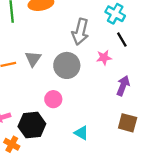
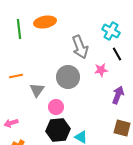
gray arrow: (80, 32) -> (80, 47), turned -35
gray triangle: (33, 59) -> (37, 90), moved
black hexagon: (32, 125) -> (58, 130), moved

